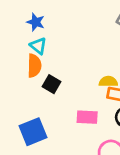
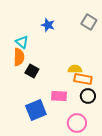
blue star: (36, 22) -> (48, 25), moved
blue square: (33, 132) -> (36, 110), moved

